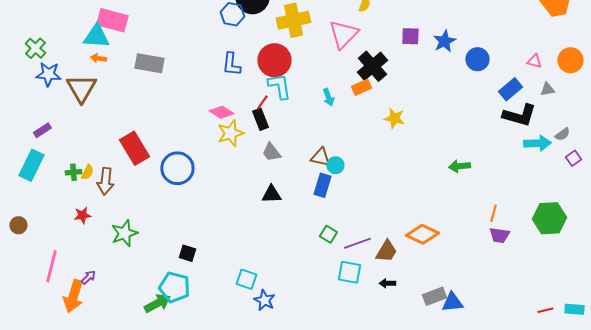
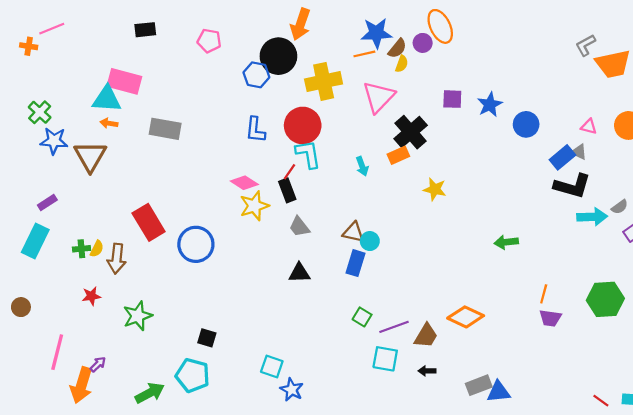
gray triangle: (547, 89) -> (579, 152), moved, turned 35
green arrow: (157, 303) -> (150, 393), moved
red line: (545, 310) -> (601, 401), turned 49

